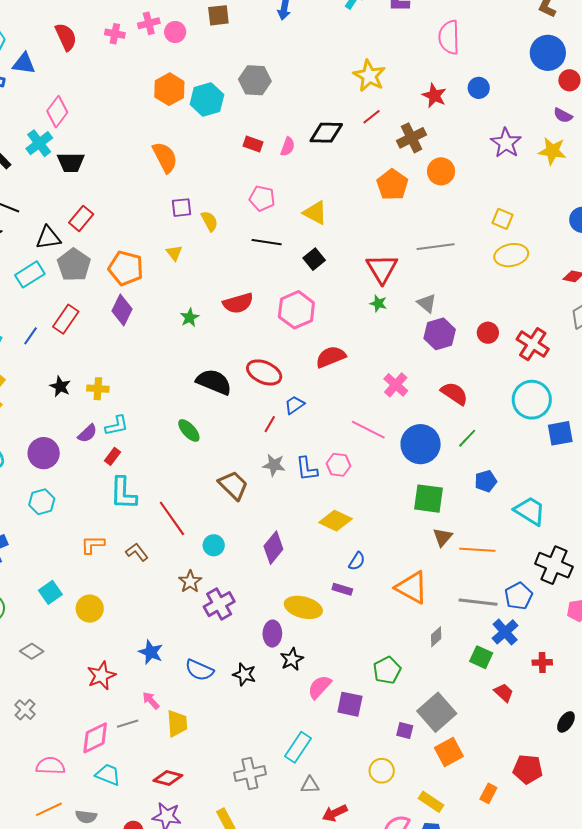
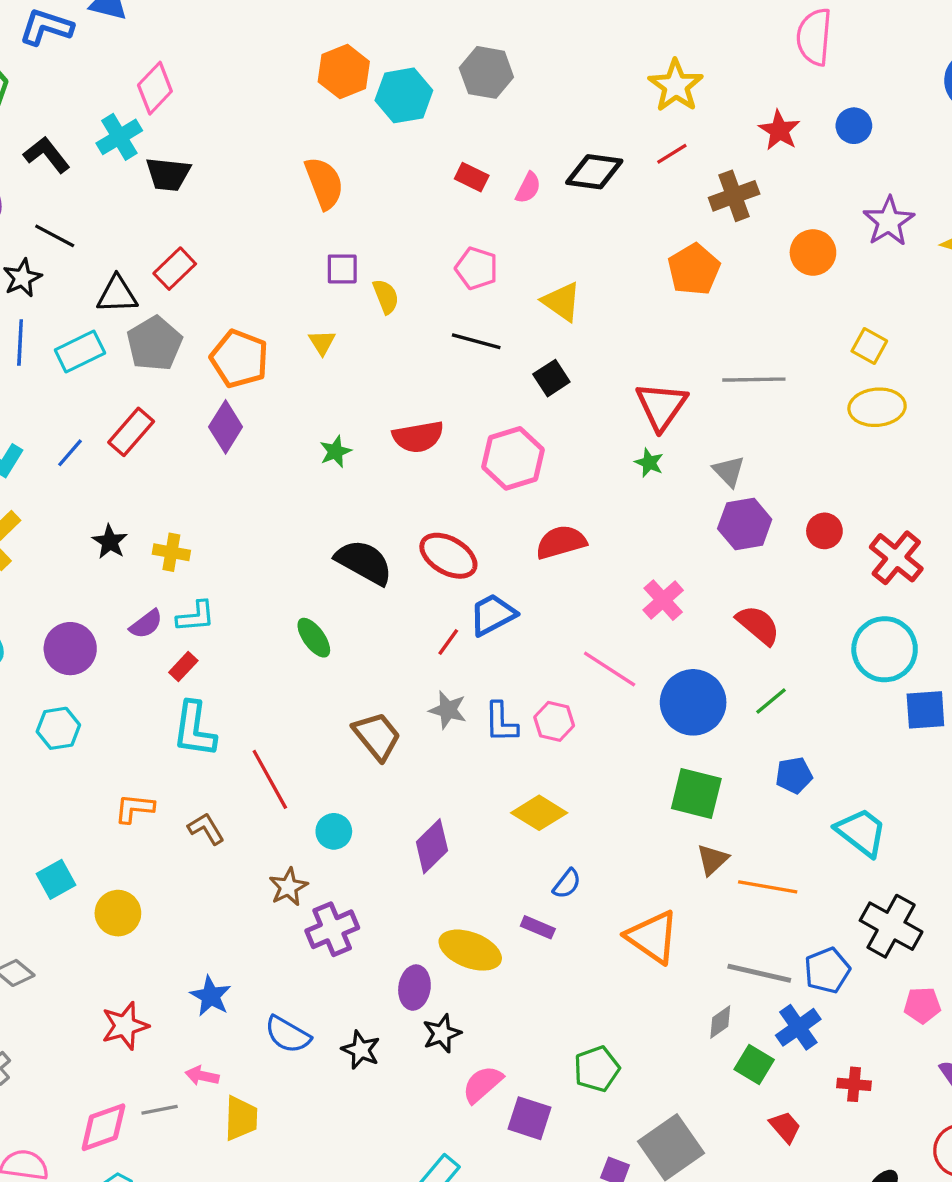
orange circle: (441, 171) -> (813, 252), moved
blue trapezoid: (294, 405) -> (493, 615), size x1.4
gray diamond: (436, 637) -> (720, 1022), moved
pink arrow: (151, 701) -> (202, 1076), turned -42

